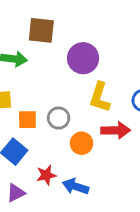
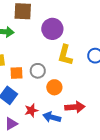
red arrow: (116, 130) -> (75, 107), moved

